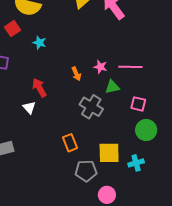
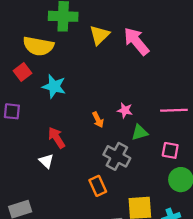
cyan star: (39, 43) -> (54, 86), size x1.5
pink line: (130, 67) -> (174, 110), moved
orange rectangle: (70, 143) -> (98, 186), moved

